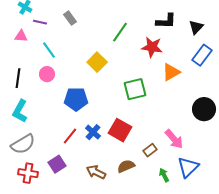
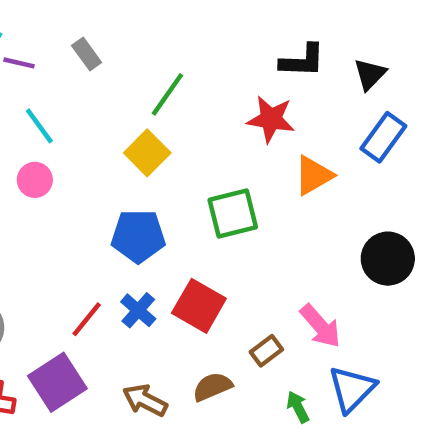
green line: (120, 32) -> (167, 94), moved
blue pentagon: (76, 99) -> (138, 236), moved
purple square: (57, 164) -> (57, 382), size x1.4

